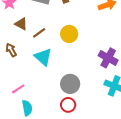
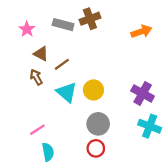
yellow circle: (69, 34) -> (93, 90), moved
brown arrow: (11, 50) -> (36, 77), moved

